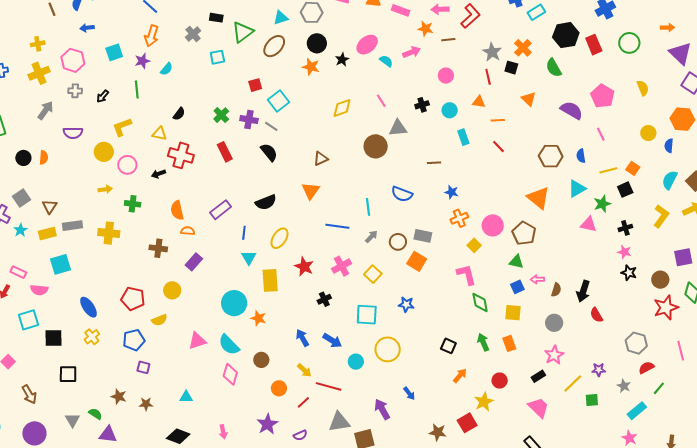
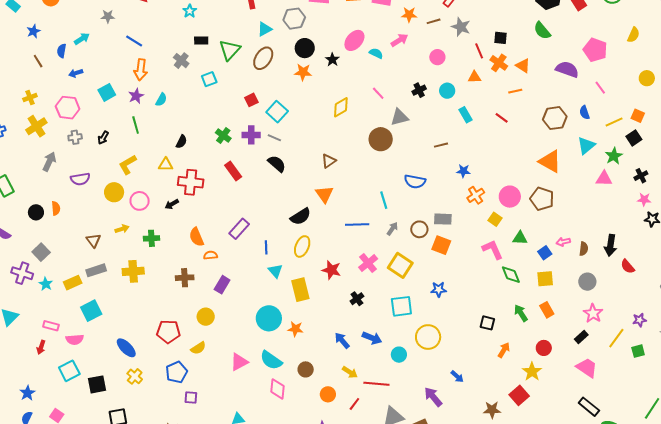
orange cross: (523, 48) -> (499, 63), moved
gray star: (492, 52) -> (461, 27), moved
yellow semicircle: (643, 88) -> (634, 35), turned 56
orange line: (498, 120) -> (515, 91), moved
black semicircle: (266, 202) -> (301, 217), moved
brown triangle: (50, 207) -> (94, 240), moved
green triangle: (516, 262) -> (520, 238), moved
yellow square: (373, 274) -> (400, 265), size x1.4

